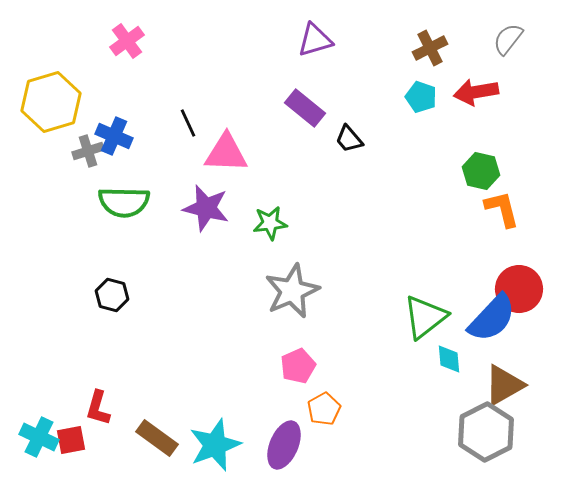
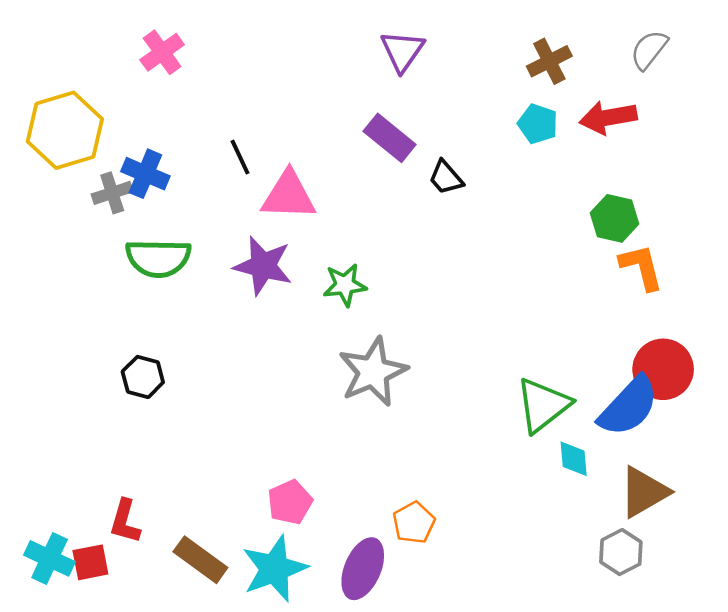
purple triangle: (315, 40) -> (402, 51), turned -39
pink pentagon: (298, 366) -> (290, 502), moved
gray hexagon: (486, 432) -> (621, 552), size x0.6

